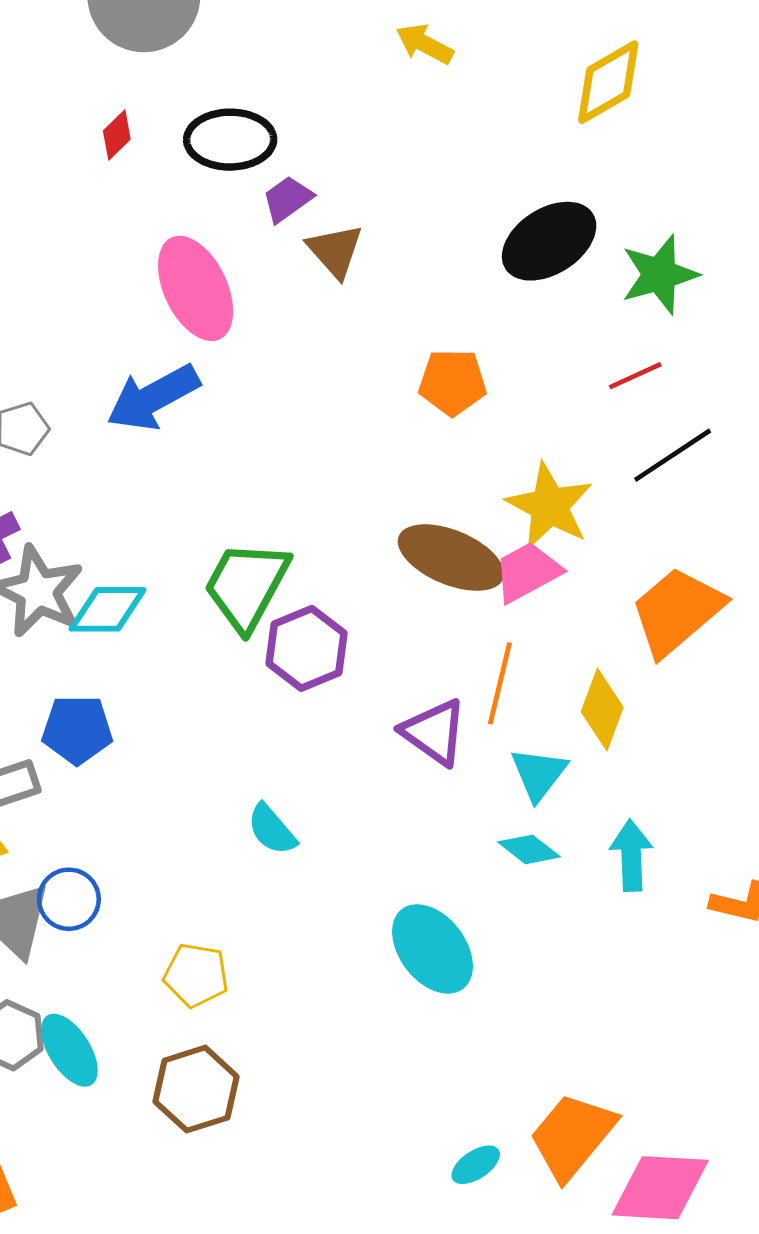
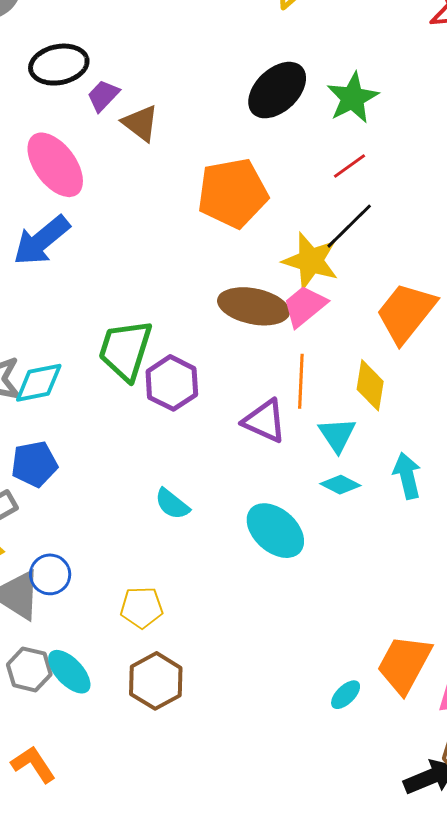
orange pentagon: (453, 382) -> (233, 193), size x1.6
black line: (673, 455) -> (349, 226), moved
cyan ellipse: (432, 949) -> (275, 531), moved

